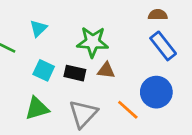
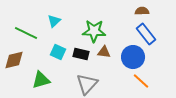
blue circle: (156, 92) -> (133, 57), moved
green triangle: (37, 108) -> (41, 80), moved
orange line: (128, 110) -> (141, 81), moved

